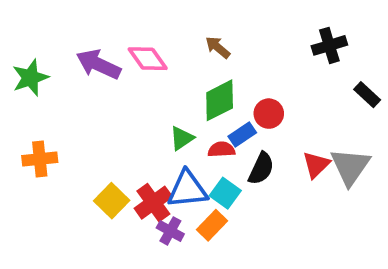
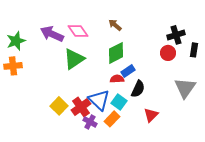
black cross: (329, 45) -> (176, 35), moved
black rectangle: (367, 95) -> (194, 50), turned 56
red circle: (269, 114) -> (168, 53), moved
green triangle: (182, 138) -> (74, 59), moved, size x1.6
orange cross: (40, 159) -> (13, 66), moved
red triangle: (316, 165) -> (151, 115), moved
blue triangle: (187, 189) -> (99, 100), turned 50

